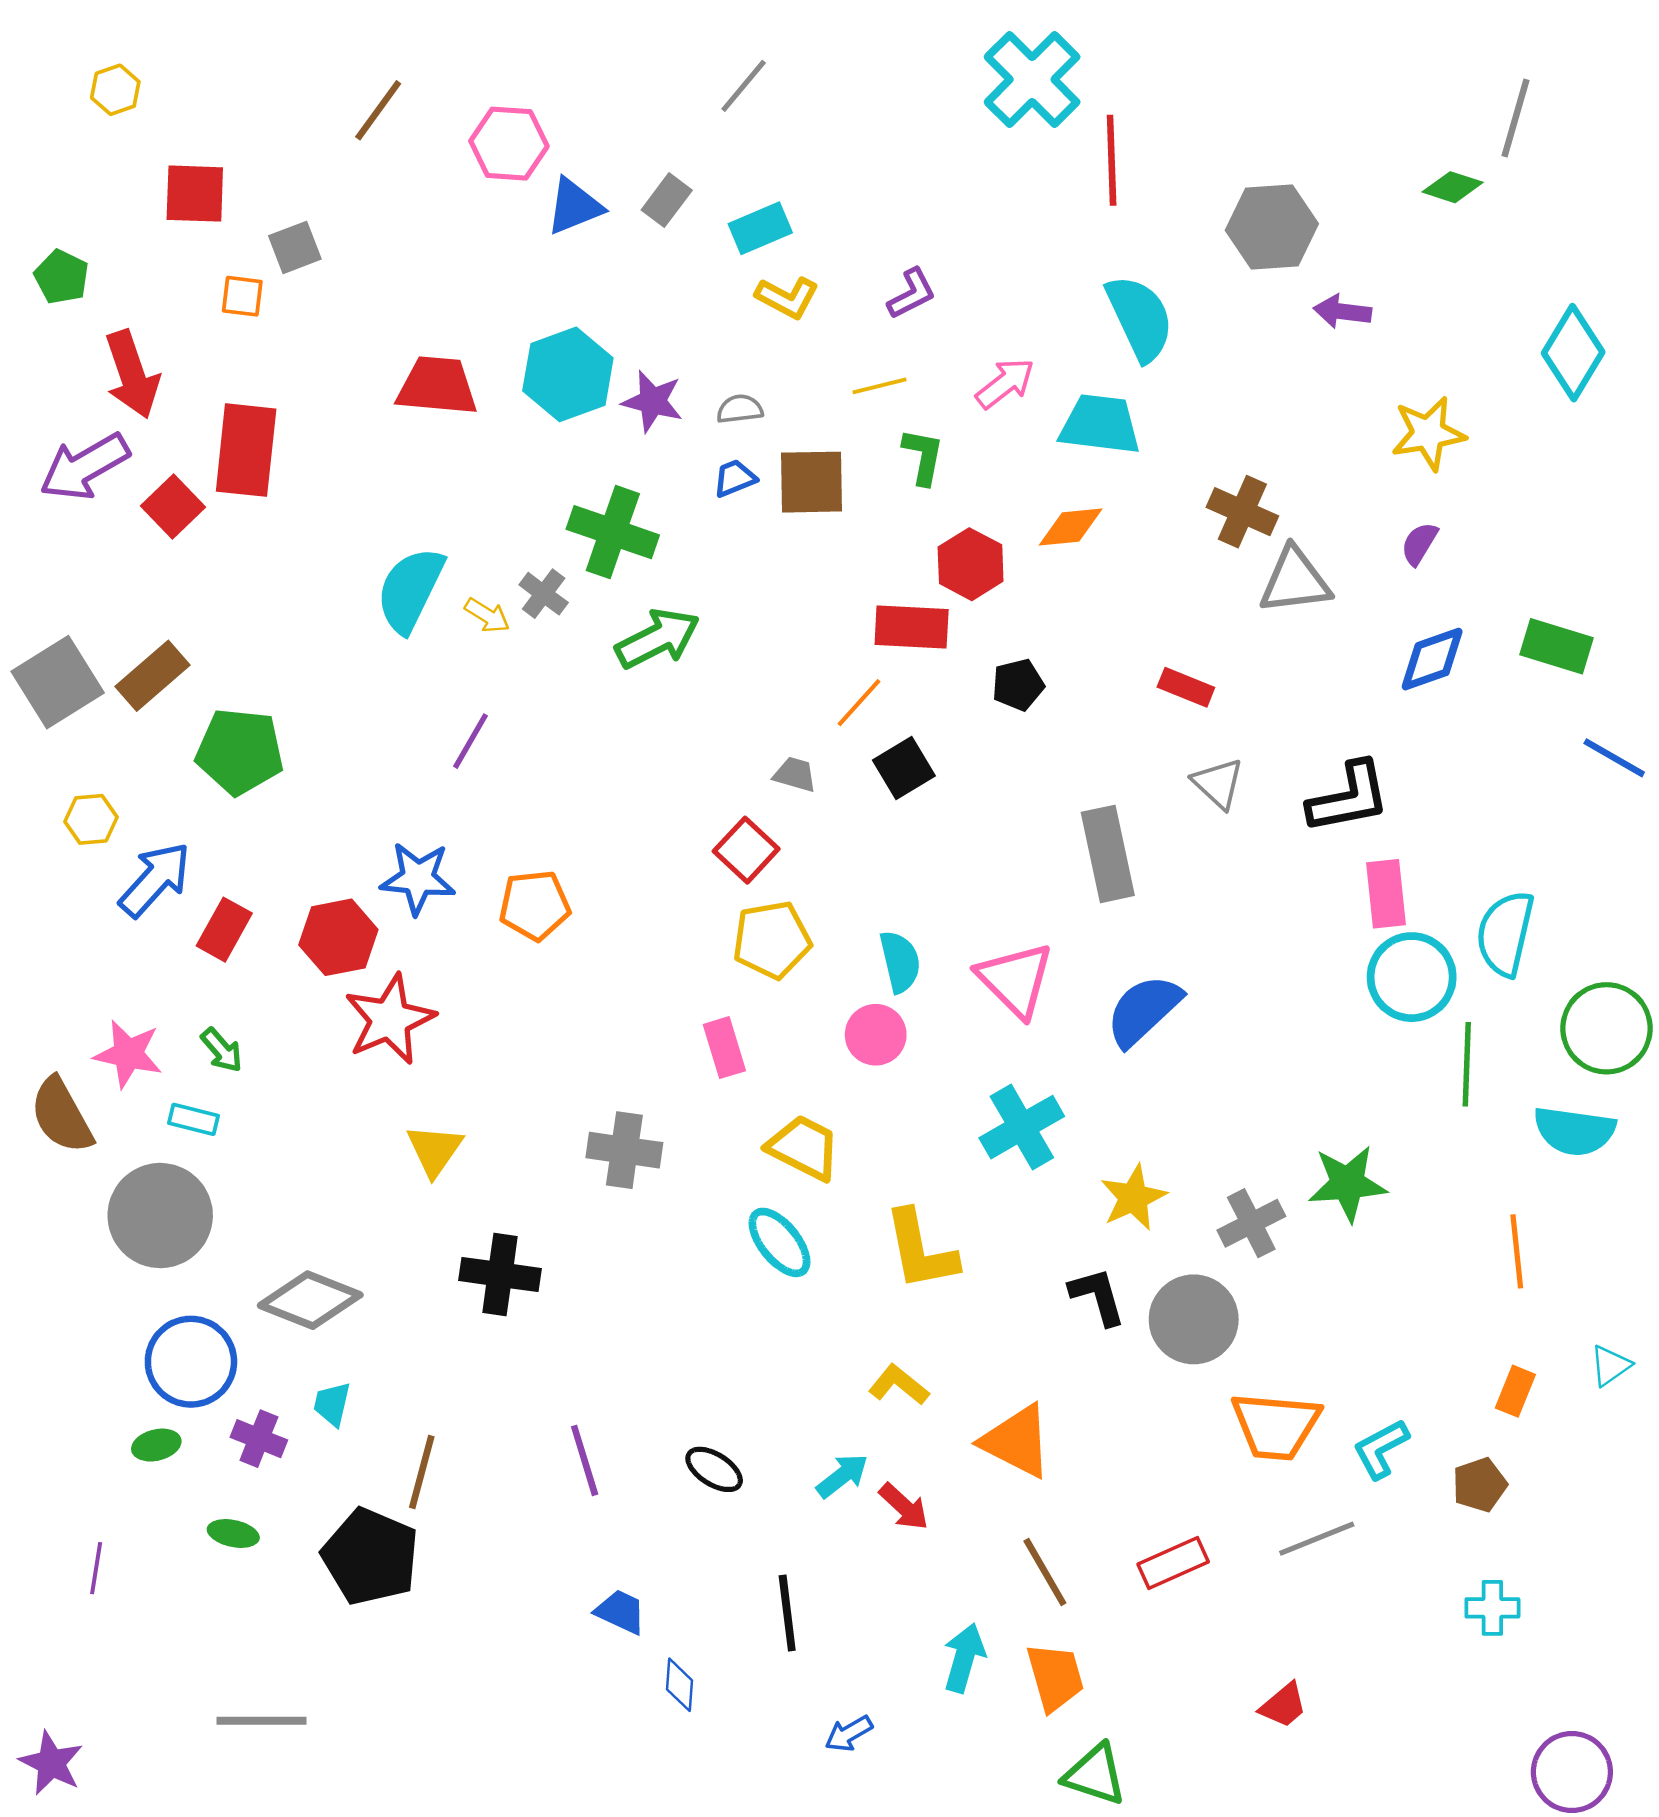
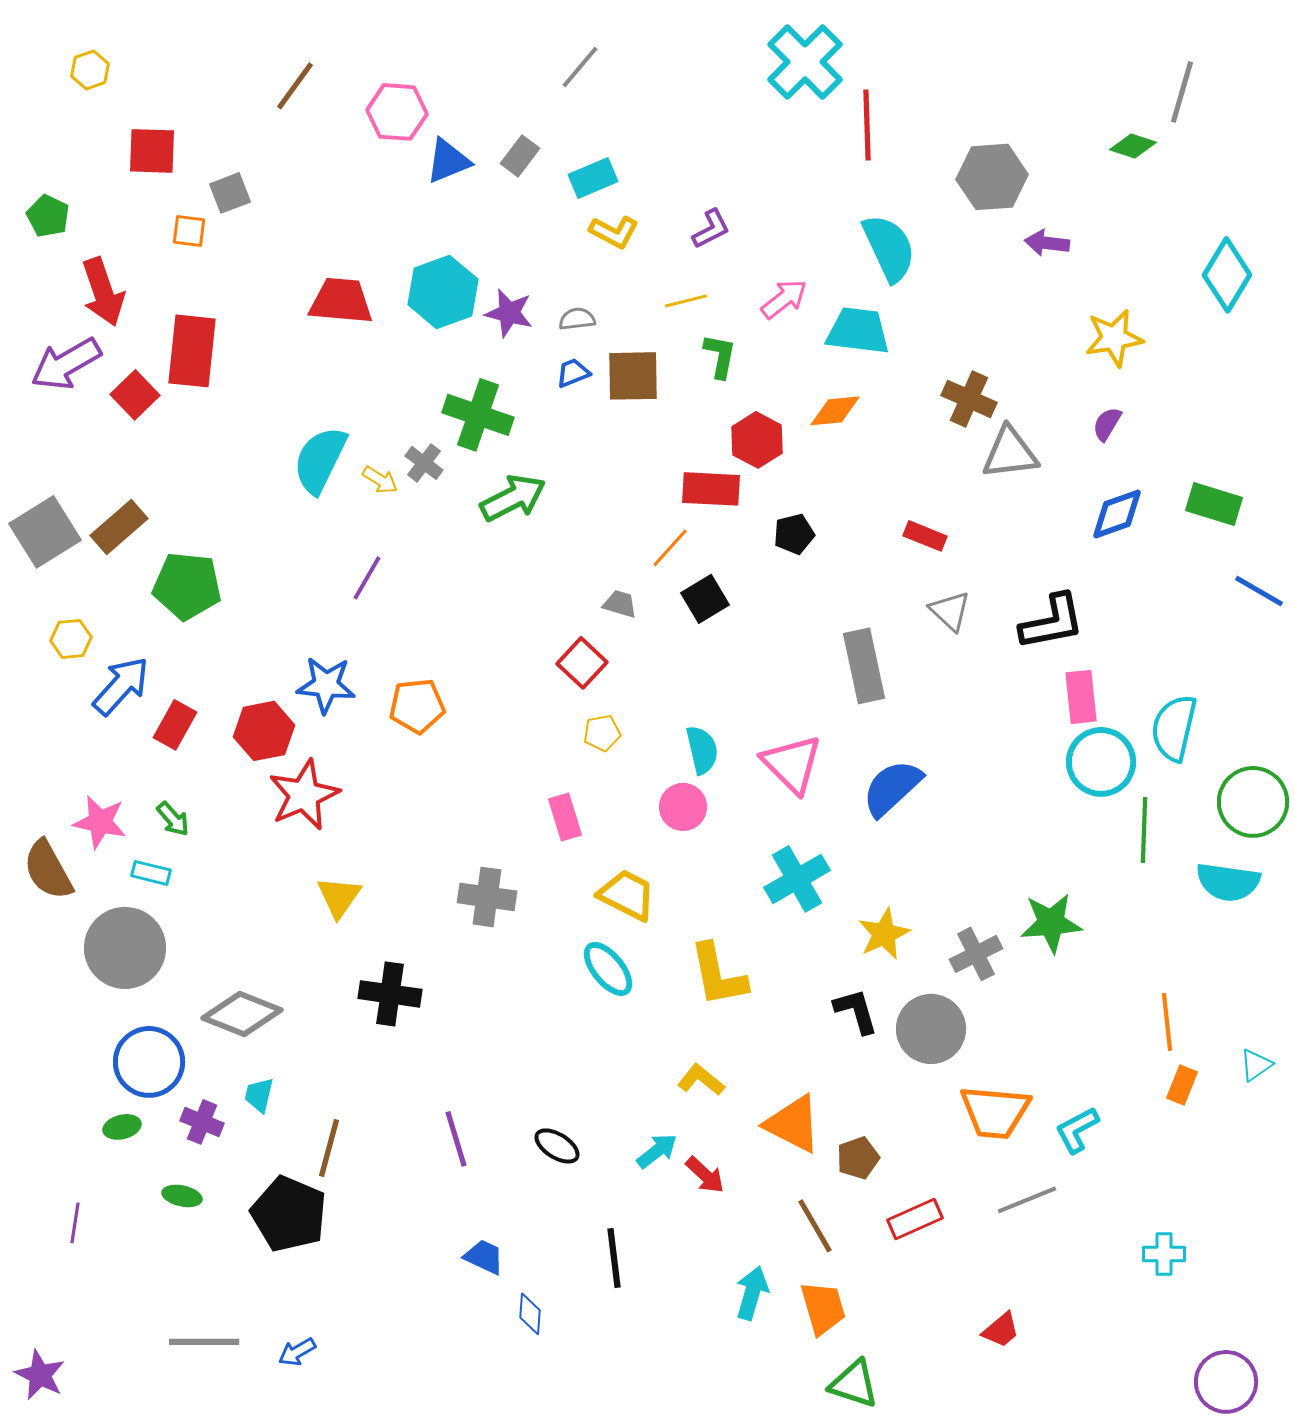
yellow pentagon: (772, 940) -> (602, 733), size x0.6
orange line: (1517, 1251) -> (1167, 1022), moved
brown pentagon: (1480, 1485) -> (858, 1158), moved
blue arrow: (849, 1734) -> (297, 1352), moved

